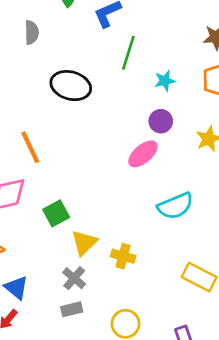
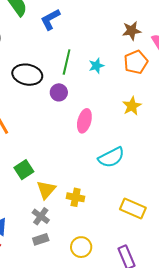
green line: (128, 53) -> (67, 62), moved
purple circle: (161, 121) -> (59, 92), moved
pink ellipse: (143, 154) -> (84, 121), turned -30

